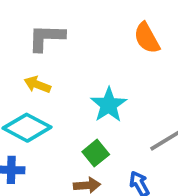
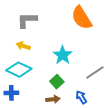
orange semicircle: (147, 38) -> (82, 18), size x1.4

